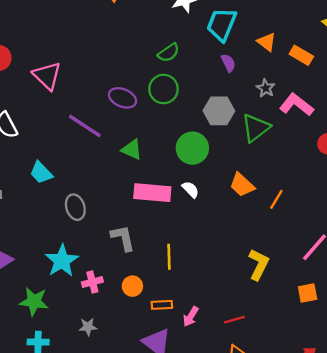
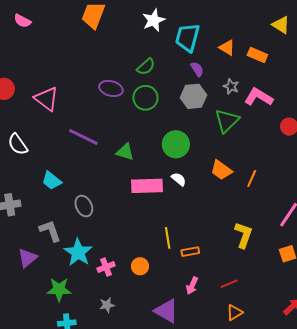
purple ellipse: (123, 98) -> (111, 89), moved
gray hexagon: (219, 111) -> (193, 96), moved
gray L-shape: (123, 238) -> (50, 231), moved
orange rectangle: (162, 305) -> (190, 252), moved

